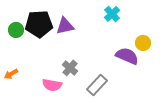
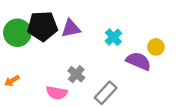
cyan cross: (112, 14) -> (113, 37), moved
green circle: (16, 30) -> (17, 33), size x1.6

